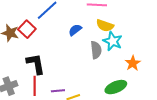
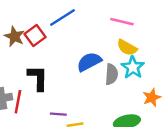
blue semicircle: (75, 30) -> (89, 62), moved, size x1.5
red line: (35, 86) -> (18, 102), moved

